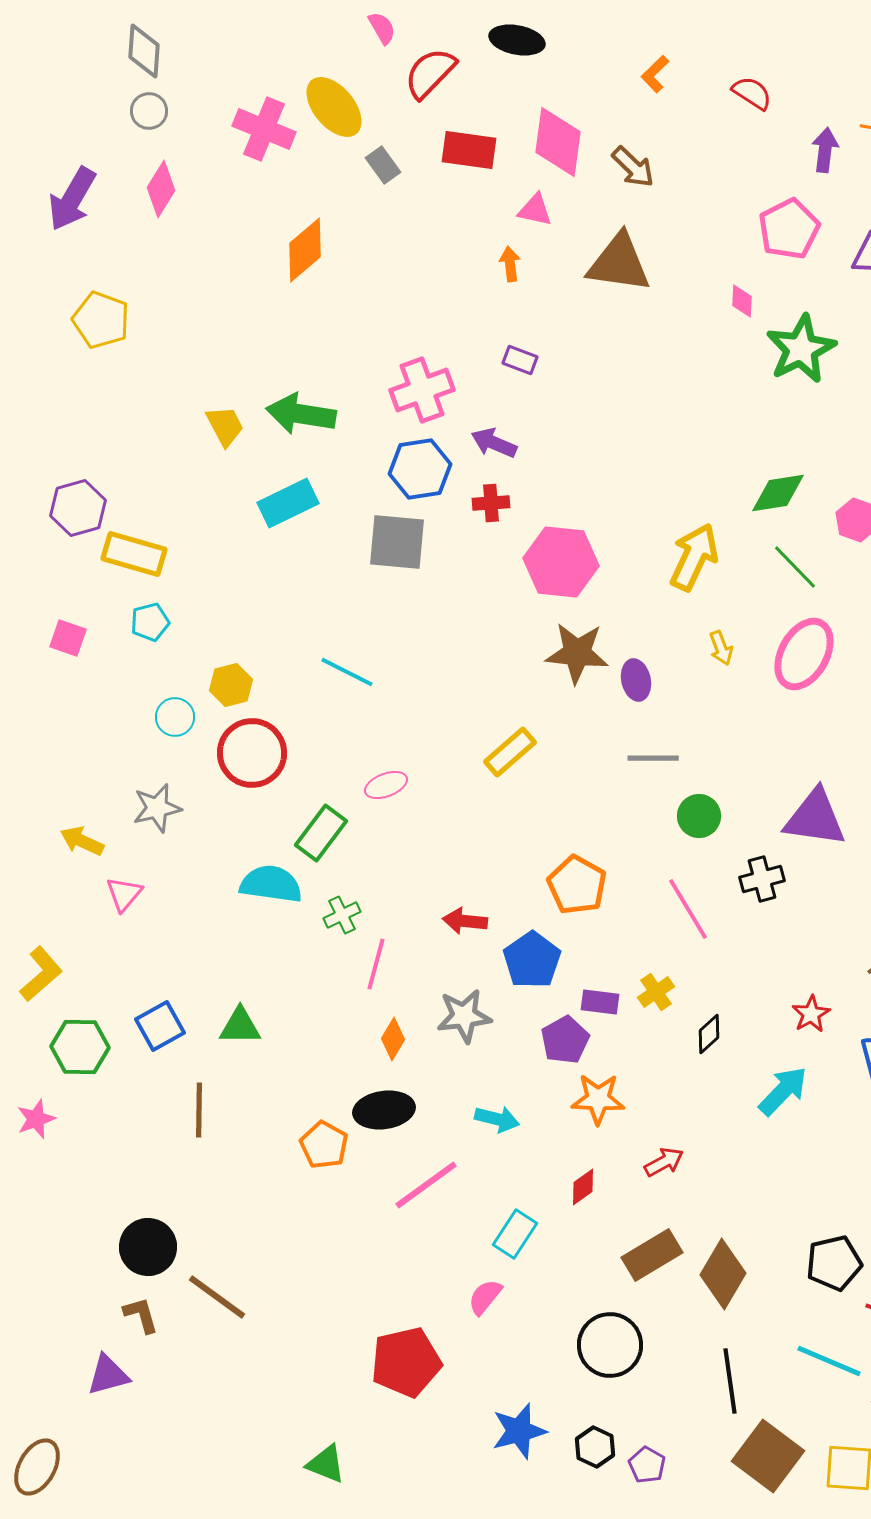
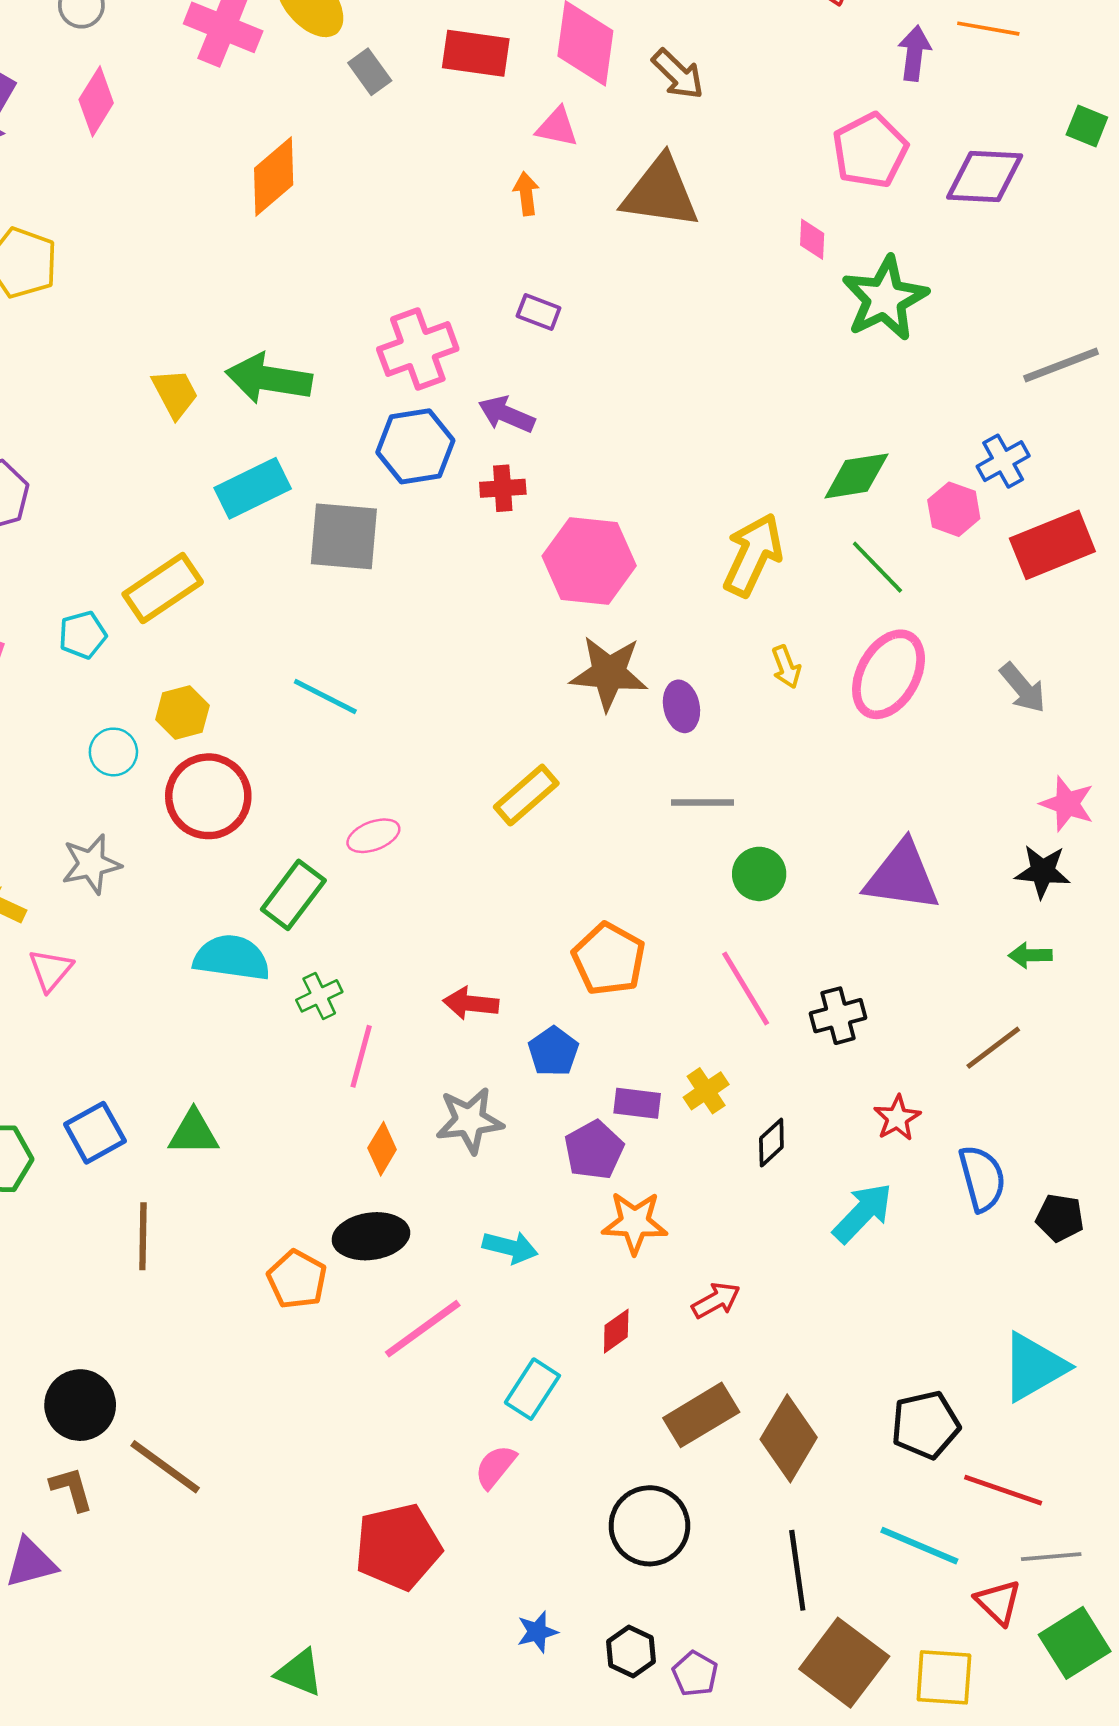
gray square: (397, 542) -> (344, 536), moved
yellow rectangle: (134, 554) -> (163, 588), moved, turned -50
black cross: (762, 879) -> (838, 1016), moved
blue pentagon: (532, 960) -> (553, 1051), size x0.7
blue star: (519, 1431) -> (537, 1632), size x0.6

